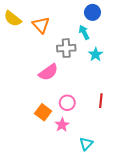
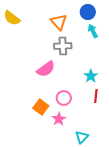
orange triangle: (41, 25) -> (59, 22), moved
cyan arrow: (84, 32) -> (93, 31), moved
cyan star: (96, 54) -> (91, 76), moved

